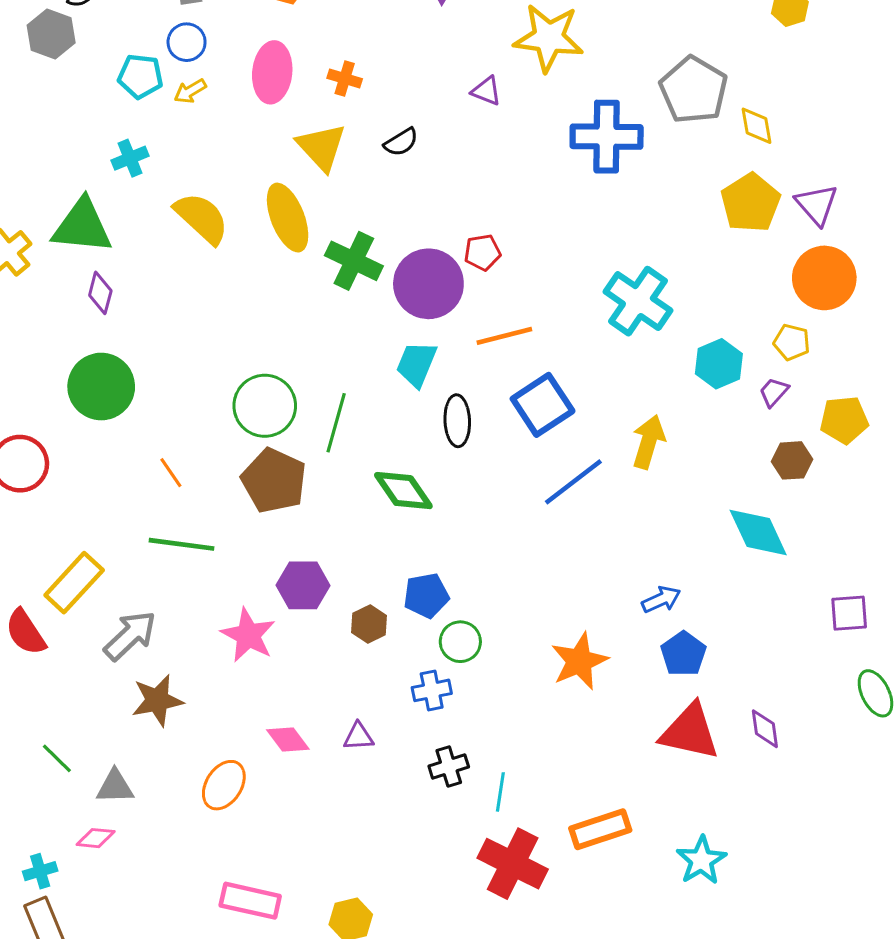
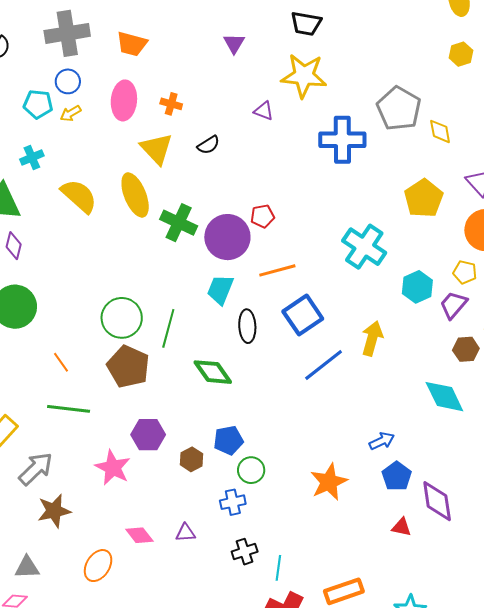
yellow pentagon: (751, 203) -> (424, 198), moved
purple trapezoid: (774, 392) -> (453, 305), size x1.4
purple diamond: (765, 729) -> (437, 501), moved, size x1.6
red triangle: (690, 732) -> (401, 527), size x0.5

